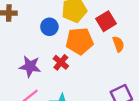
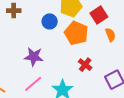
orange pentagon: (80, 41) -> (76, 33), turned 30
red cross: (61, 62) -> (85, 65), moved

